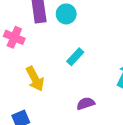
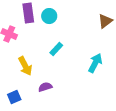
purple semicircle: (86, 103) -> (45, 87), moved

